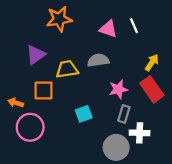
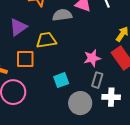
gray semicircle: (98, 60) -> (62, 15), moved
gray circle: (116, 147) -> (80, 103), moved

